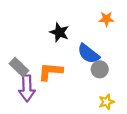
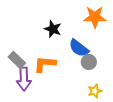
orange star: (106, 19) -> (95, 17), size x1.6

